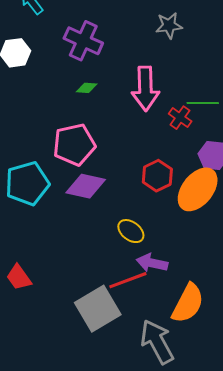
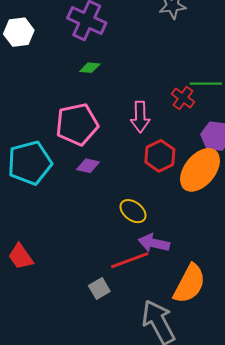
pink arrow: (145, 89) -> (140, 117), moved, size x0.7
purple diamond: (86, 186) -> (88, 166), size x0.6
gray square: (98, 309) -> (99, 288), size x0.5

